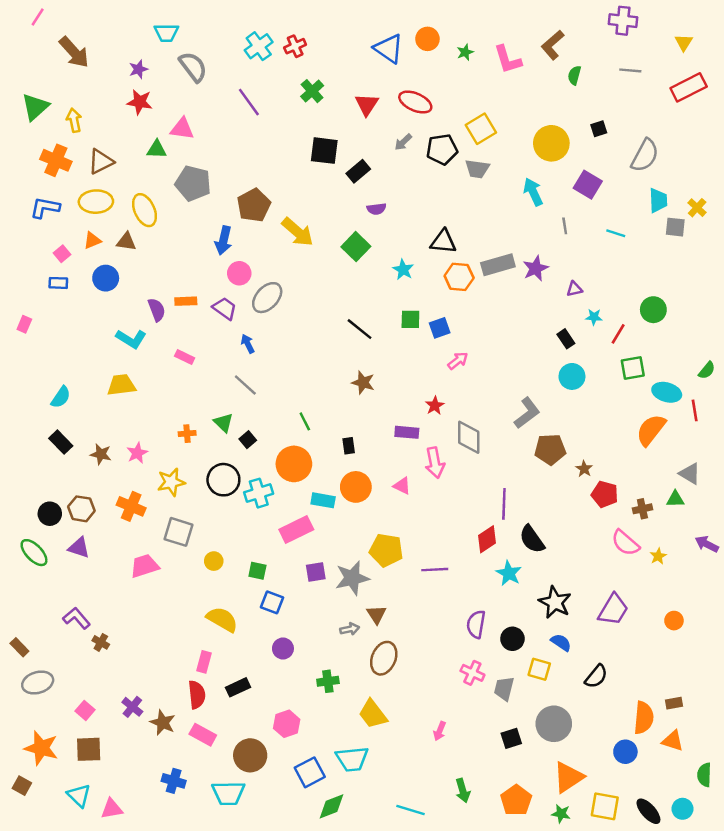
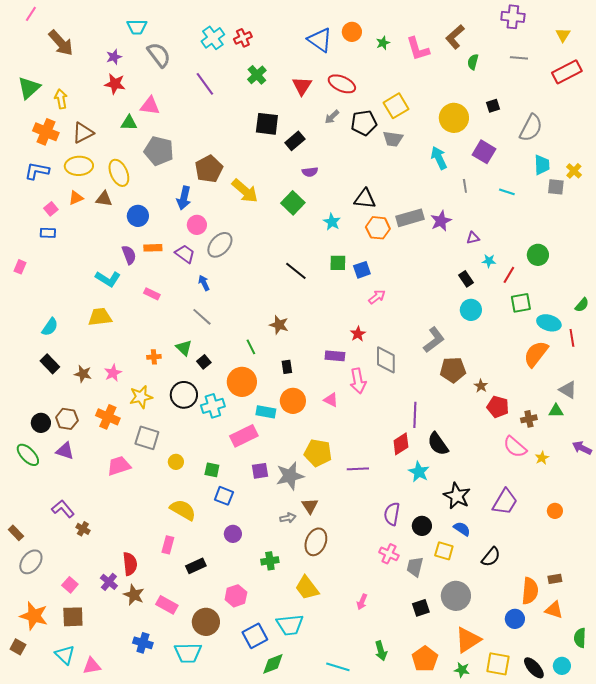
blue circle: (106, 278) -> (138, 216), moved
brown star: (363, 383) -> (279, 325), moved
gray ellipse: (38, 682) -> (31, 562), turned -35
red semicircle: (197, 695) -> (130, 564), moved

